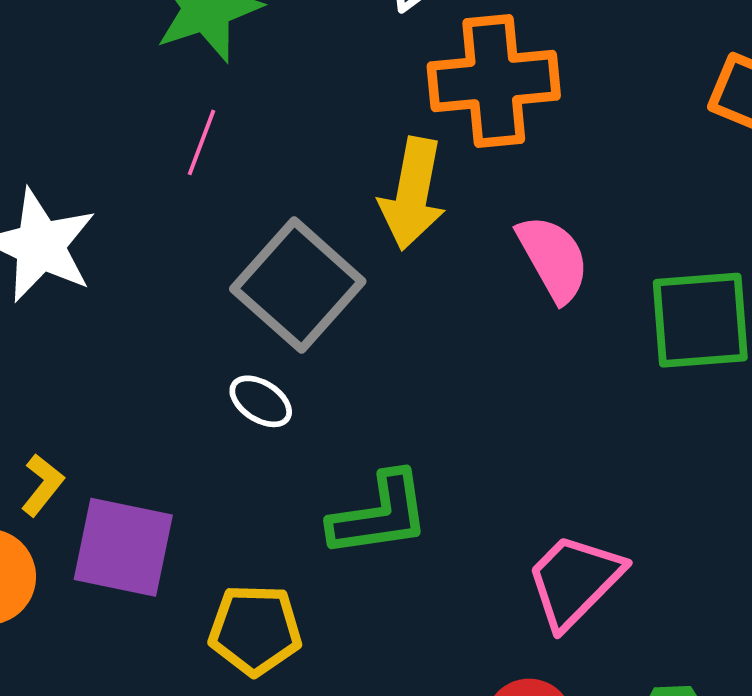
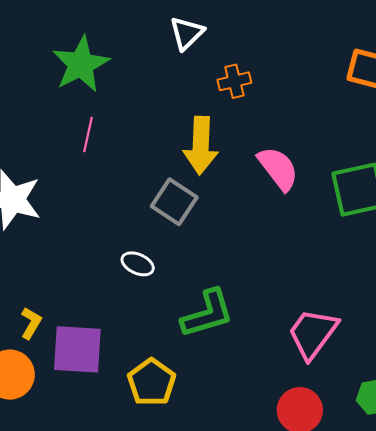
orange cross: (494, 81) -> (234, 81), size x0.5
gray square: (298, 285) -> (174, 202), moved, size x0.7
yellow pentagon: (255, 630) -> (152, 382), turned -30

